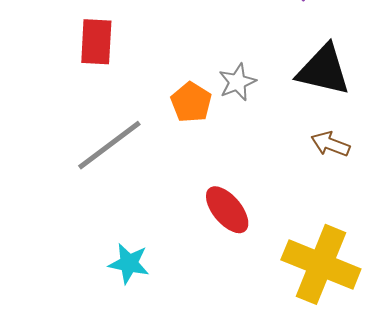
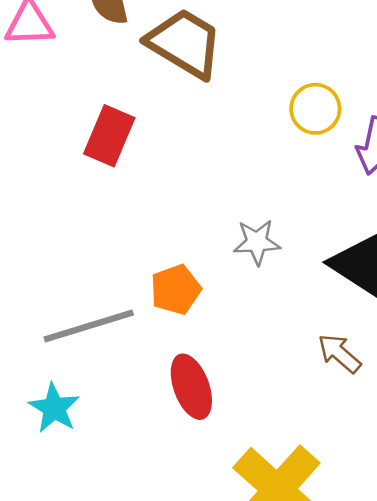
orange pentagon: (191, 102) -> (176, 290), moved
gray line: (109, 145) -> (89, 326), moved

